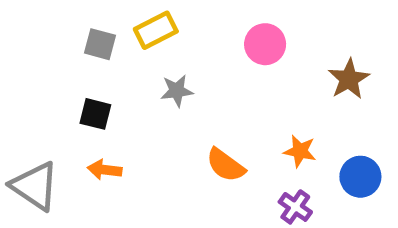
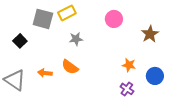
gray square: (100, 44) -> (43, 19), size x1.5
black square: (95, 114) -> (20, 41), moved, turned 32
orange semicircle: (226, 165) -> (70, 67), moved

